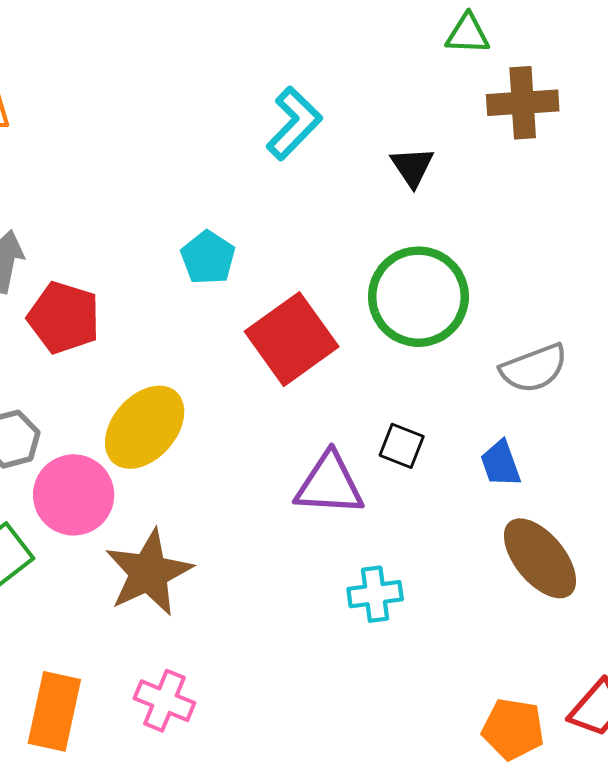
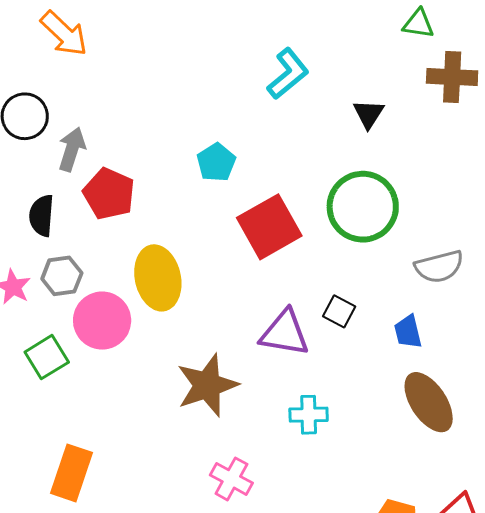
yellow ellipse: (145, 427) -> (158, 278), turned -60
brown star: (149, 573) -> (207, 385), moved
pink cross: (164, 701) -> (231, 479), moved

